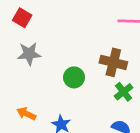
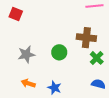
gray star: (29, 54) -> (26, 54), moved

